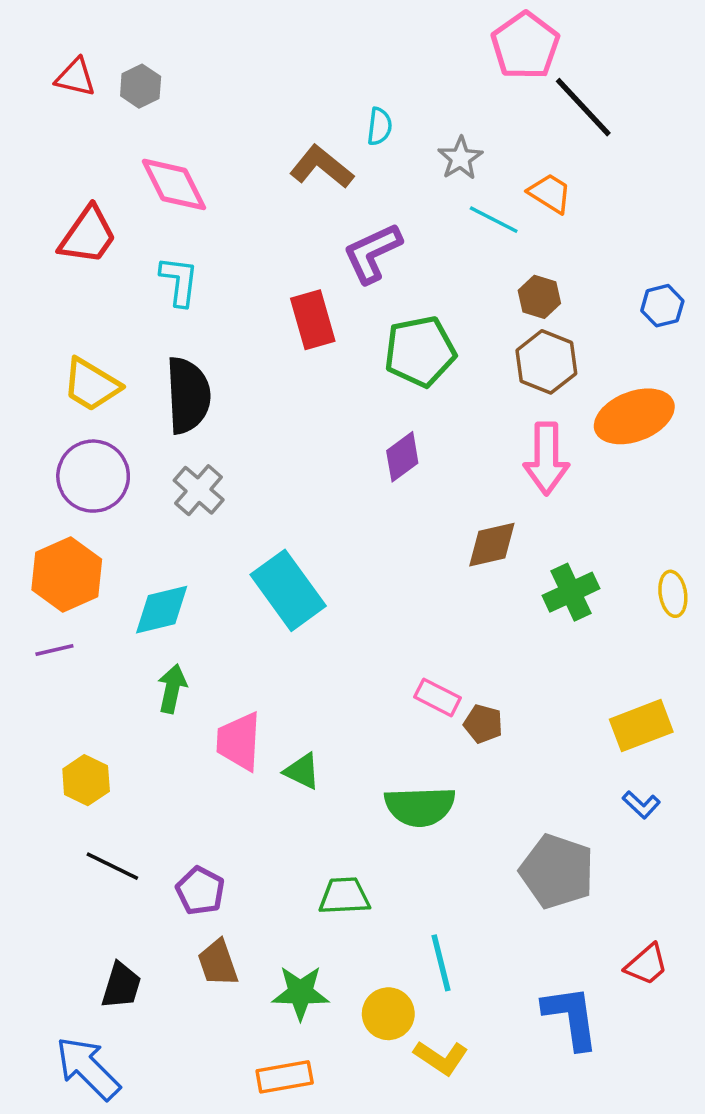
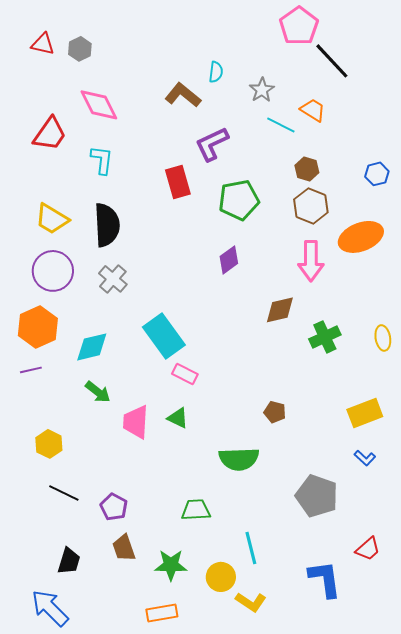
green arrow: (172, 689) -> (98, 392), turned 116
pink rectangle: (437, 697) -> (185, 374), moved
green triangle: (302, 771) -> (178, 418), moved

